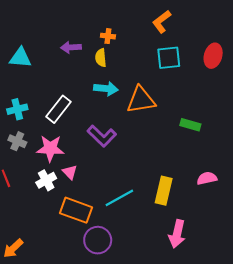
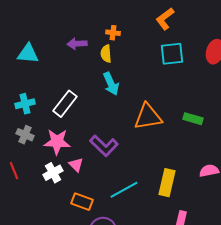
cyan arrow: (106, 89) -> (111, 84), turned 60
orange triangle: (141, 100) -> (148, 117), moved
purple L-shape: (102, 136) -> (104, 146), moved
orange rectangle: (76, 210) -> (82, 202), size x0.7

